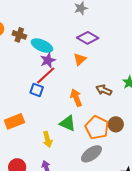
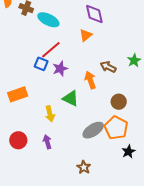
purple diamond: (88, 38) -> (94, 14), turned 45
purple star: (48, 60) -> (60, 69), moved
orange arrow: (76, 98) -> (90, 80), moved
orange pentagon: (97, 127) -> (116, 128), moved

